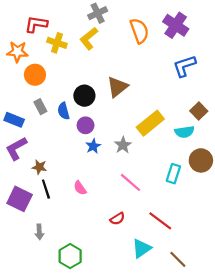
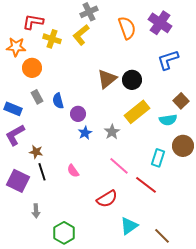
black circle: (84, 96) -> (132, 80), moved
red semicircle: (117, 219) -> (107, 199), size x1.5
red line: (160, 221) -> (146, 185), moved

